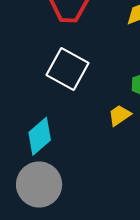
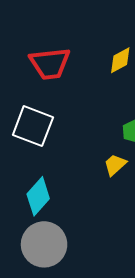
white square: (68, 69) -> (33, 126), moved

